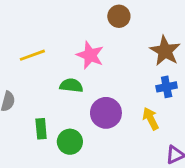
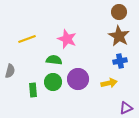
brown circle: (119, 16) -> (119, 12), moved
yellow arrow: (151, 119) -> (109, 83), turned 105
green circle: (70, 142) -> (53, 82), moved

